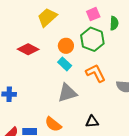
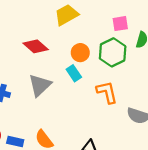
gray triangle: (67, 93) -> (40, 85), moved, turned -40

